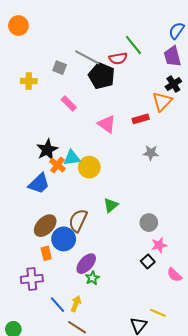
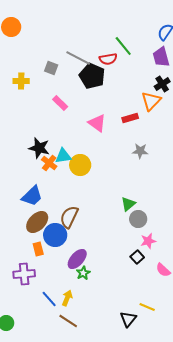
black star: (47, 150) -> (39, 148), turned -30
blue trapezoid: (39, 184) -> (32, 196), moved
green triangle: (111, 205) -> (128, 204), moved

